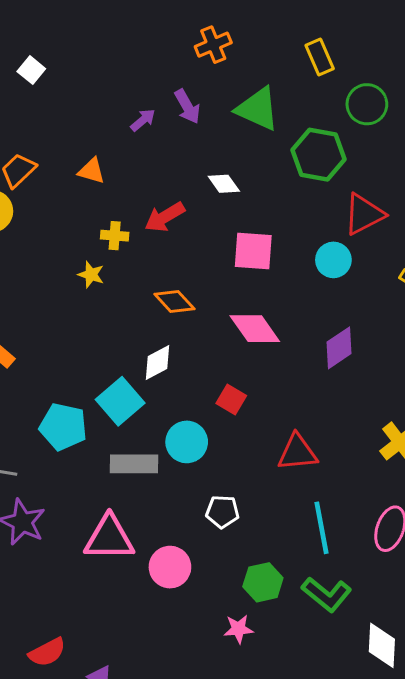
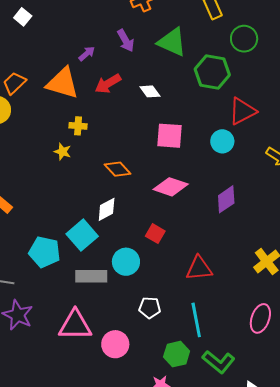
purple arrow: (143, 120) -> (87, 54), moved
orange triangle: (92, 171) -> (63, 83), size x1.8
red arrow: (165, 217) -> (108, 84), moved
pink diamond: (255, 329) -> (171, 187), turned -36
cyan line: (322, 528) -> (196, 320), moved

